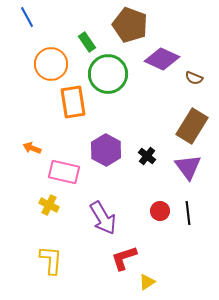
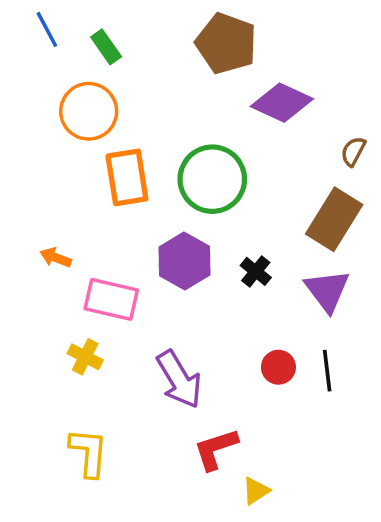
green rectangle: (87, 42) -> (106, 47), moved
green circle: (108, 74) -> (212, 179), moved
brown semicircle: (194, 78) -> (353, 151), moved, turned 96

